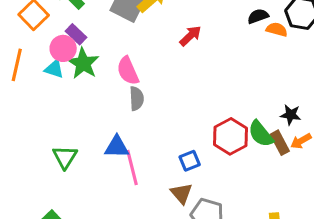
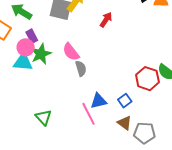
purple rectangle: (76, 34) -> (32, 36), turned 32
green star: (83, 63) -> (41, 54), turned 30
cyan triangle: (54, 69) -> (23, 62), size x1.5
blue triangle: (117, 147) -> (98, 101), moved

